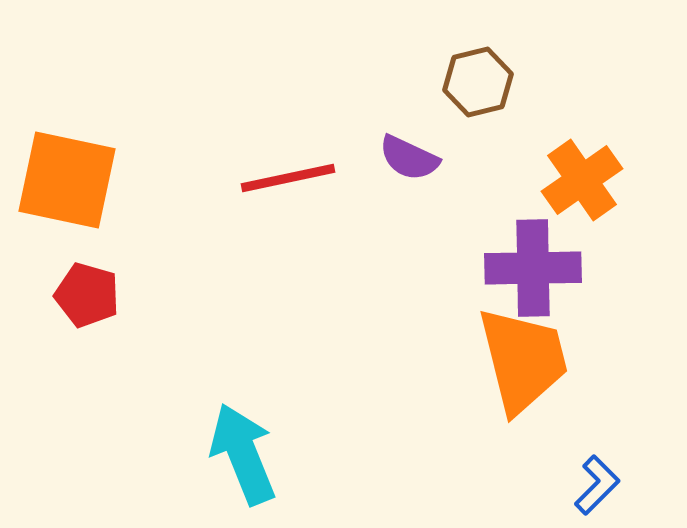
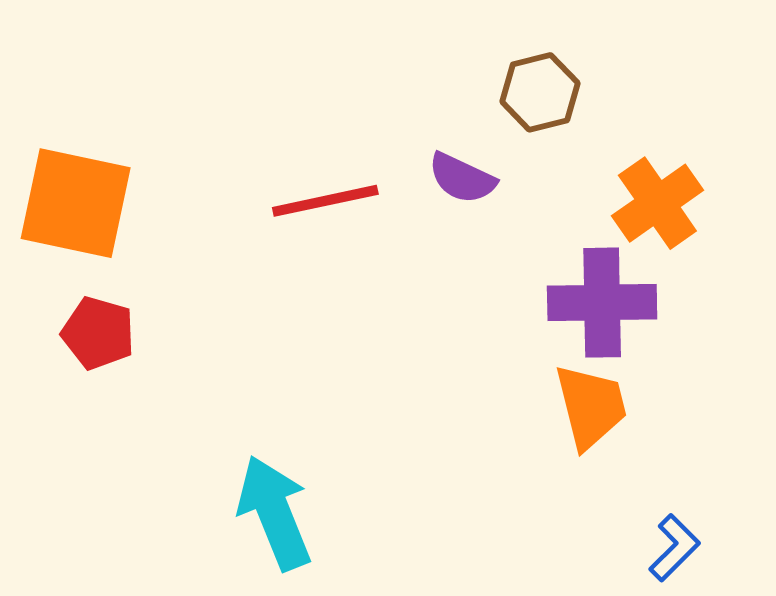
orange trapezoid: (523, 360) -> (591, 406), size x0.7

